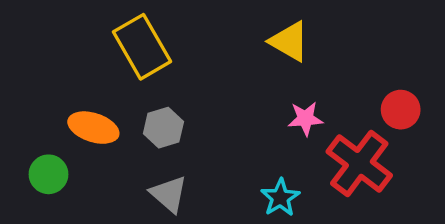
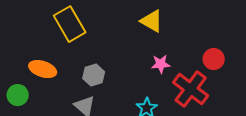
gray hexagon: (163, 128) -> (94, 75), moved

